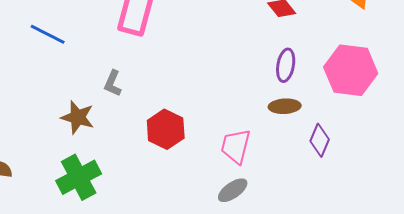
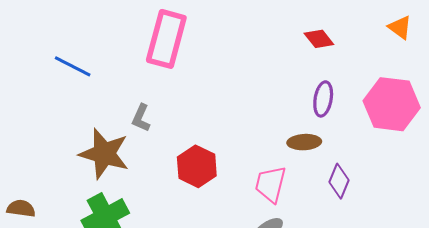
brown ellipse: (285, 106) -> (304, 142), moved
brown star: (78, 117) -> (104, 154), size x1.4
purple diamond: (320, 140) -> (339, 181), moved

